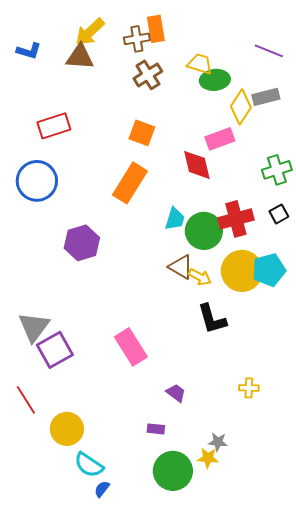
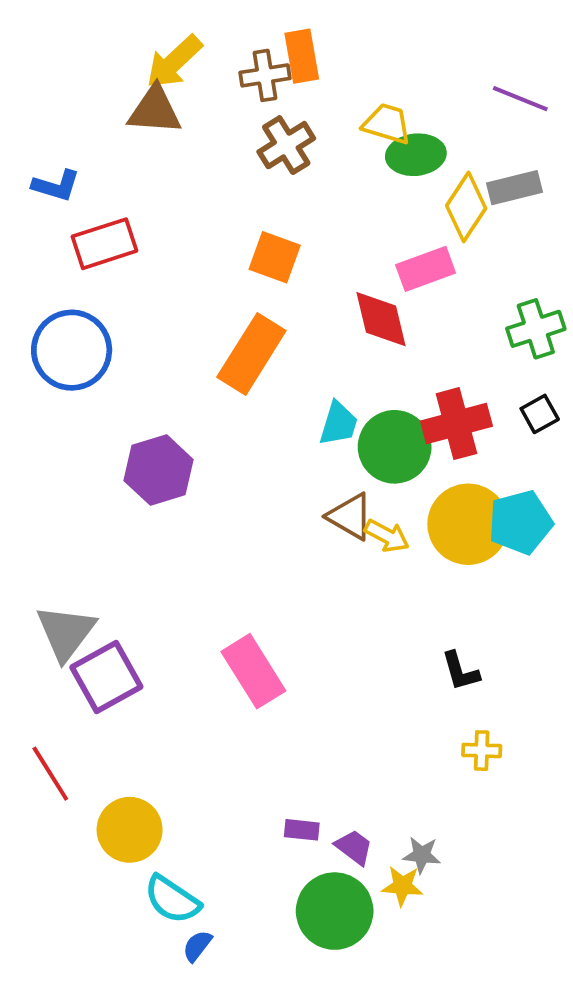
blue L-shape: (29, 51) -> (56, 186), moved
black L-shape: (212, 319) -> (460, 671), moved, size x0.7
purple trapezoid: (176, 393) -> (354, 847), moved

